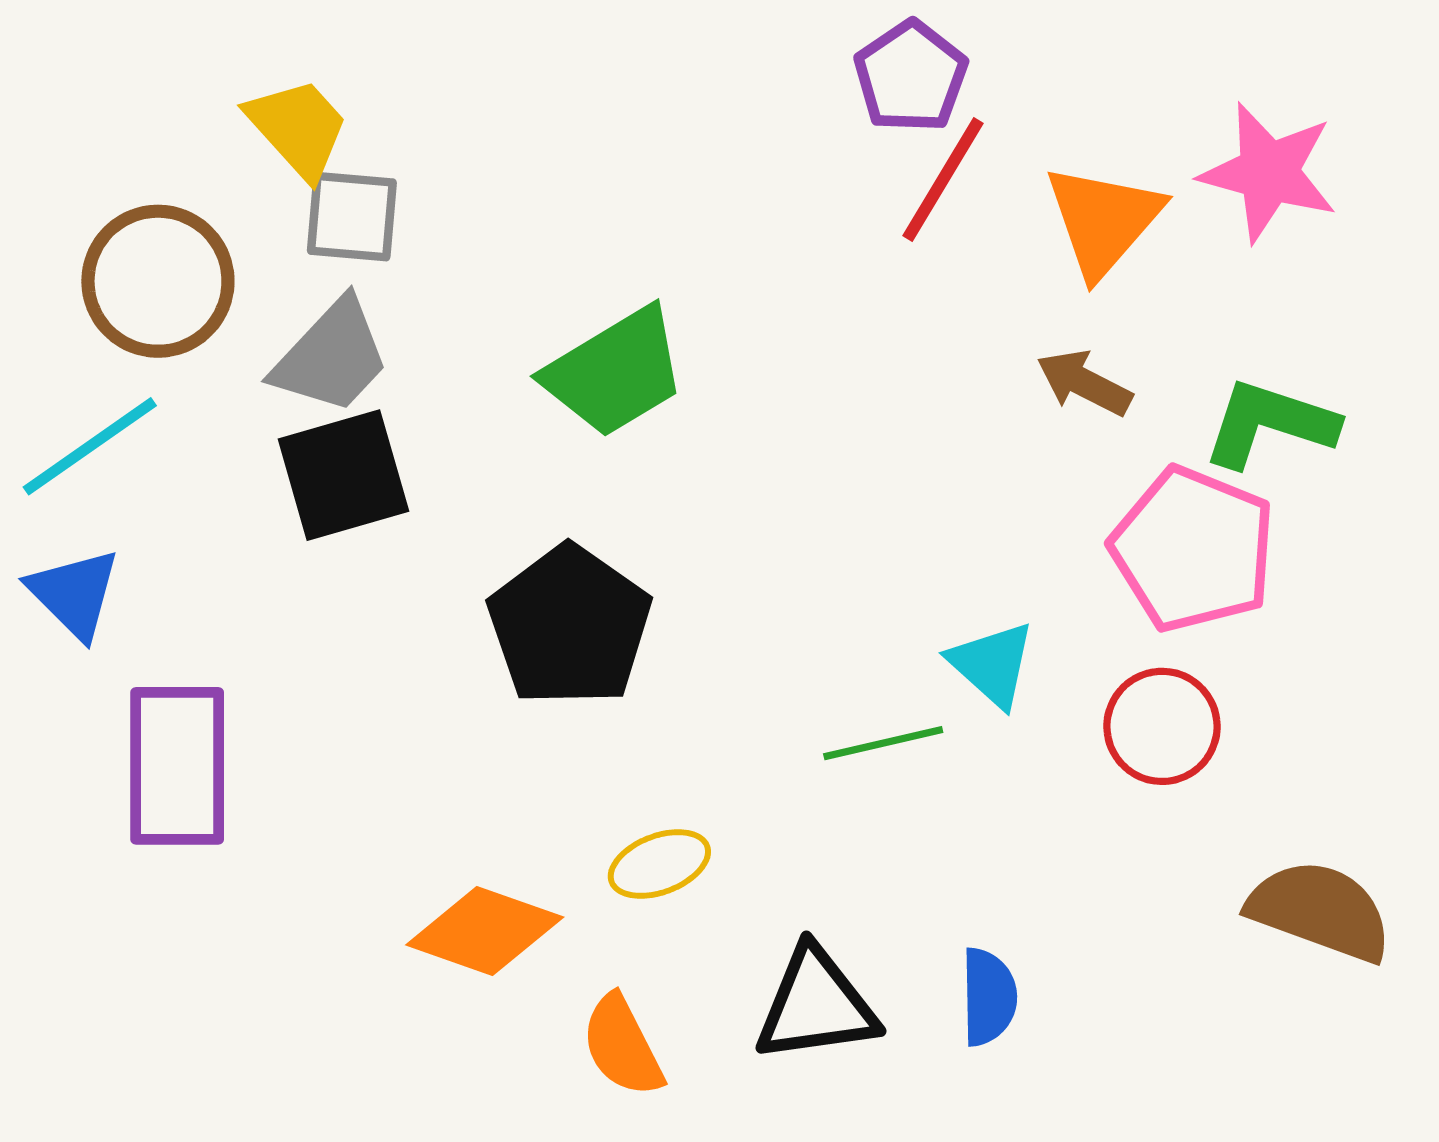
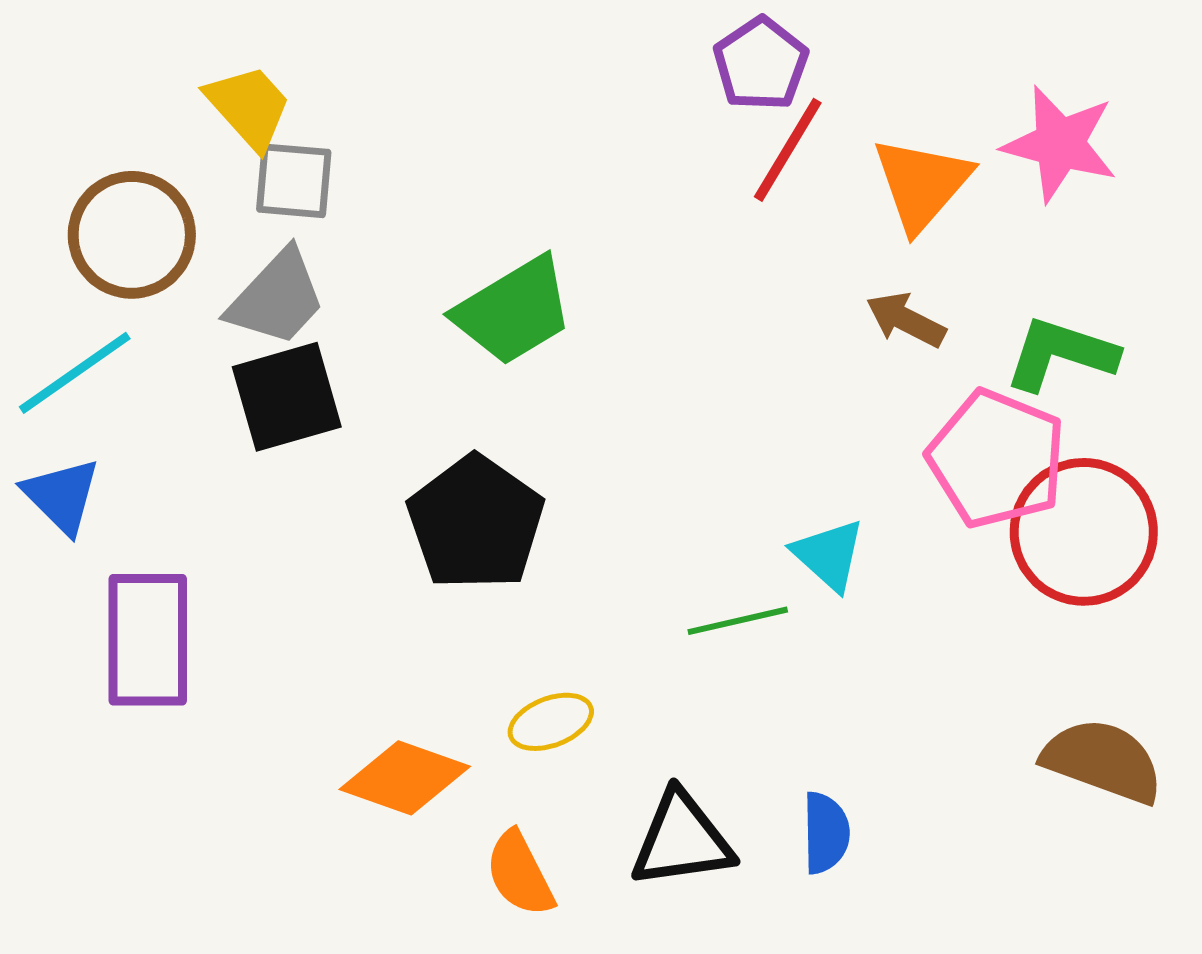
red circle: (1162, 726) -> (1084, 532), moved, size x1.5

